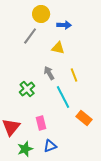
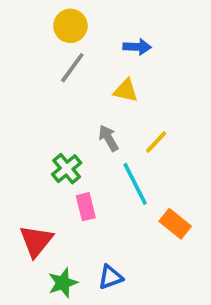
yellow circle: (41, 14) -> (70, 26), moved
yellow line: (74, 75) -> (156, 142), turned 64
pink rectangle: (41, 123) -> (86, 207), moved

